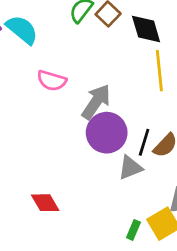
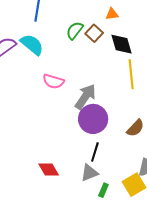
black line: (144, 142) -> (95, 152), moved
gray triangle: (130, 168) -> (89, 173), moved
green rectangle: (133, 230) -> (103, 190), moved

